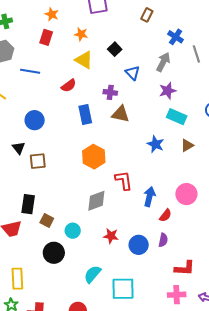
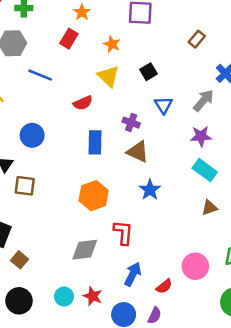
blue star: (156, 144) -> (150, 190), moved
blue arrow: (149, 197) -> (133, 274), moved
cyan circle: (73, 231) -> (64, 297), moved

